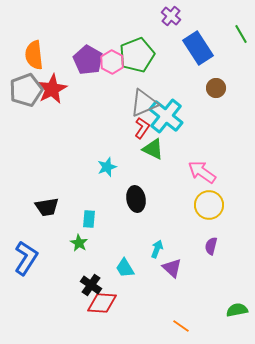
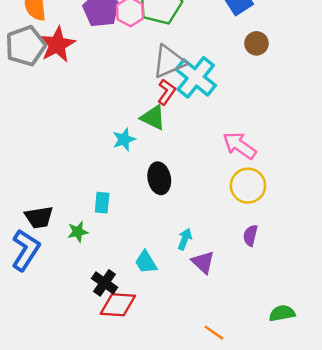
green triangle: (153, 149) -> (153, 118), moved
black trapezoid: (47, 207) -> (39, 217), moved
green star: (79, 243) -> (78, 232), moved, turned 30

